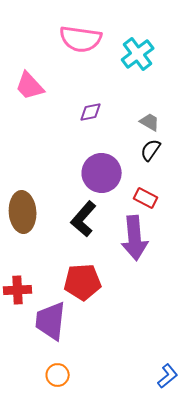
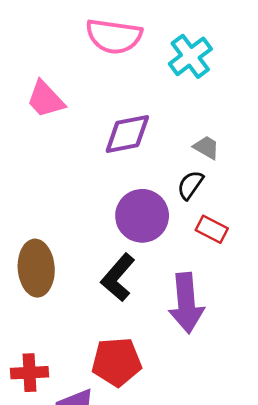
purple diamond: (91, 112) -> (127, 134), size x1.6
black semicircle: (151, 150) -> (190, 185), moved
red rectangle: (146, 198) -> (212, 229), moved

